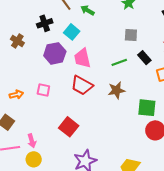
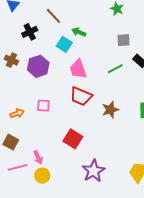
green arrow: (88, 10) -> (79, 32), moved
black cross: (45, 23) -> (30, 32), moved
purple hexagon: (55, 53) -> (38, 66), moved
brown star: (116, 90) -> (110, 110), moved

